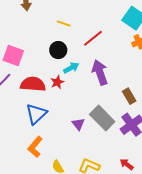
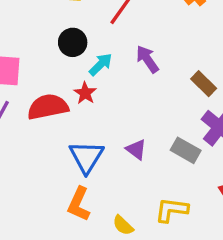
purple arrow: (100, 72) -> (147, 59), size x0.7
blue triangle: (36, 114) -> (86, 157), moved
gray rectangle: (102, 118) -> (186, 150), moved, size x0.7

